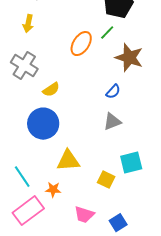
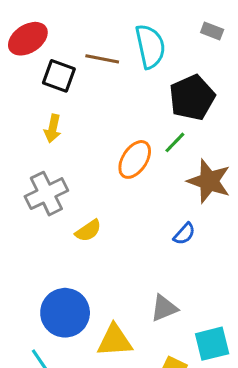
gray cross: (24, 66) -> (46, 194), turned 32
gray triangle: (112, 122) -> (164, 308), moved
blue circle: (43, 124) -> (65, 313), moved

